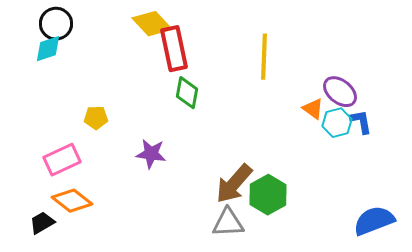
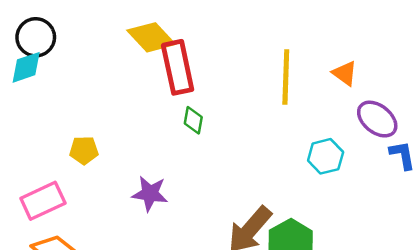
green diamond: (187, 93) -> (193, 120), size x0.7
orange triangle: (313, 109) -> (345, 73), moved
cyan hexagon: (337, 123) -> (326, 156), moved

